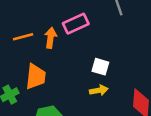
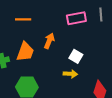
pink rectangle: (76, 24) -> (76, 18), moved
orange arrow: (51, 38) -> (49, 41), moved

